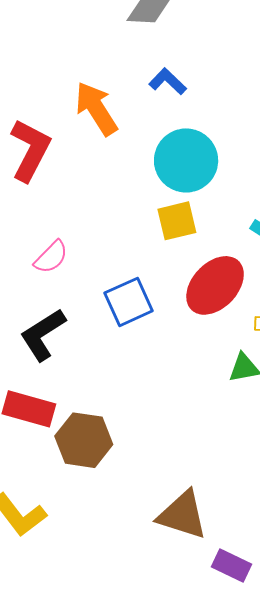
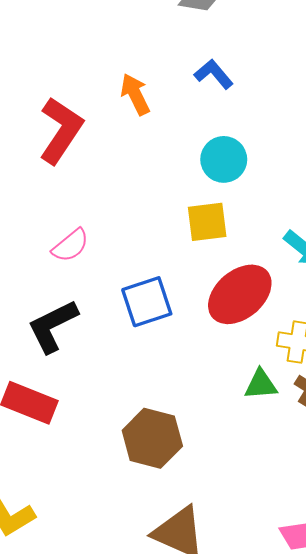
orange arrow: (96, 109) -> (135, 94), size x0.7
cyan circle: (186, 160) -> (224, 159), size x0.7
brown hexagon: (84, 440) -> (152, 438), moved

